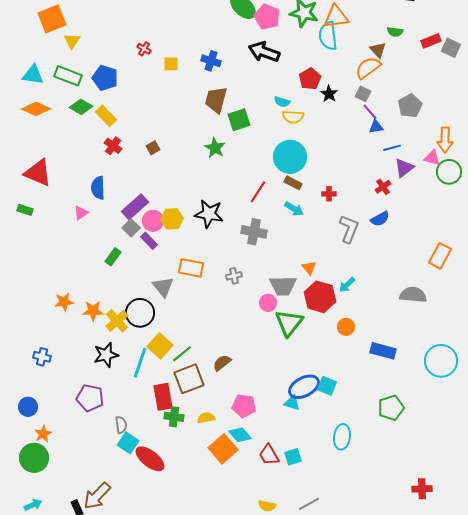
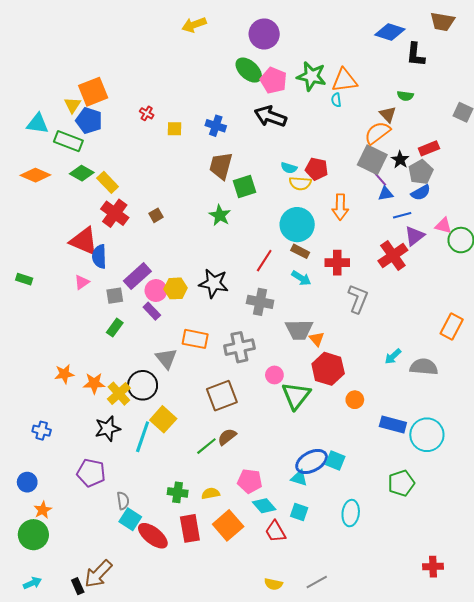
orange square: (52, 19) -> (93, 92), moved
cyan semicircle: (328, 36) -> (336, 100), size x0.5
red rectangle: (431, 41) -> (429, 148), moved
cyan triangle: (33, 75) -> (37, 124), moved
blue pentagon: (105, 78) -> (89, 121), moved
red pentagon: (310, 79) -> (317, 169), moved, turned -30
black star: (329, 94) -> (400, 160), moved
gray square: (363, 94) -> (372, 160), size x1.8
orange arrow: (445, 140) -> (340, 207), moved
red cross: (113, 146) -> (115, 213), size x1.5
red triangle: (38, 173) -> (84, 241), moved
red cross: (383, 187) -> (393, 255), size x1.8
red cross: (329, 194) -> (337, 263), size x1.6
blue semicircle: (380, 219) -> (421, 193), moved
gray square: (131, 228) -> (115, 296), moved, turned 36
gray cross: (234, 276) -> (239, 347), size x1.8
cyan arrow: (347, 285) -> (393, 356), moved
gray trapezoid: (283, 286) -> (299, 330), moved
green line: (182, 354) -> (206, 446), moved
cyan circle: (441, 361) -> (427, 435), moved
brown square: (189, 379) -> (222, 396), moved
red rectangle: (163, 397) -> (190, 528), moved
cyan diamond: (240, 435) -> (264, 506), moved
cyan square: (293, 457) -> (299, 512), moved, turned 36

